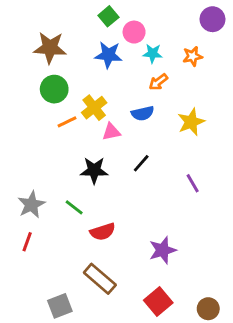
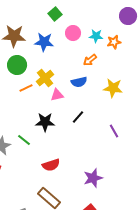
pink circle: (134, 32) -> (73, 33), moved
cyan star: (153, 53) -> (96, 36), moved
blue star: (108, 55) -> (44, 42), moved
yellow star: (191, 122) -> (113, 88), turned 30
green line: (74, 207) -> (24, 140), moved

